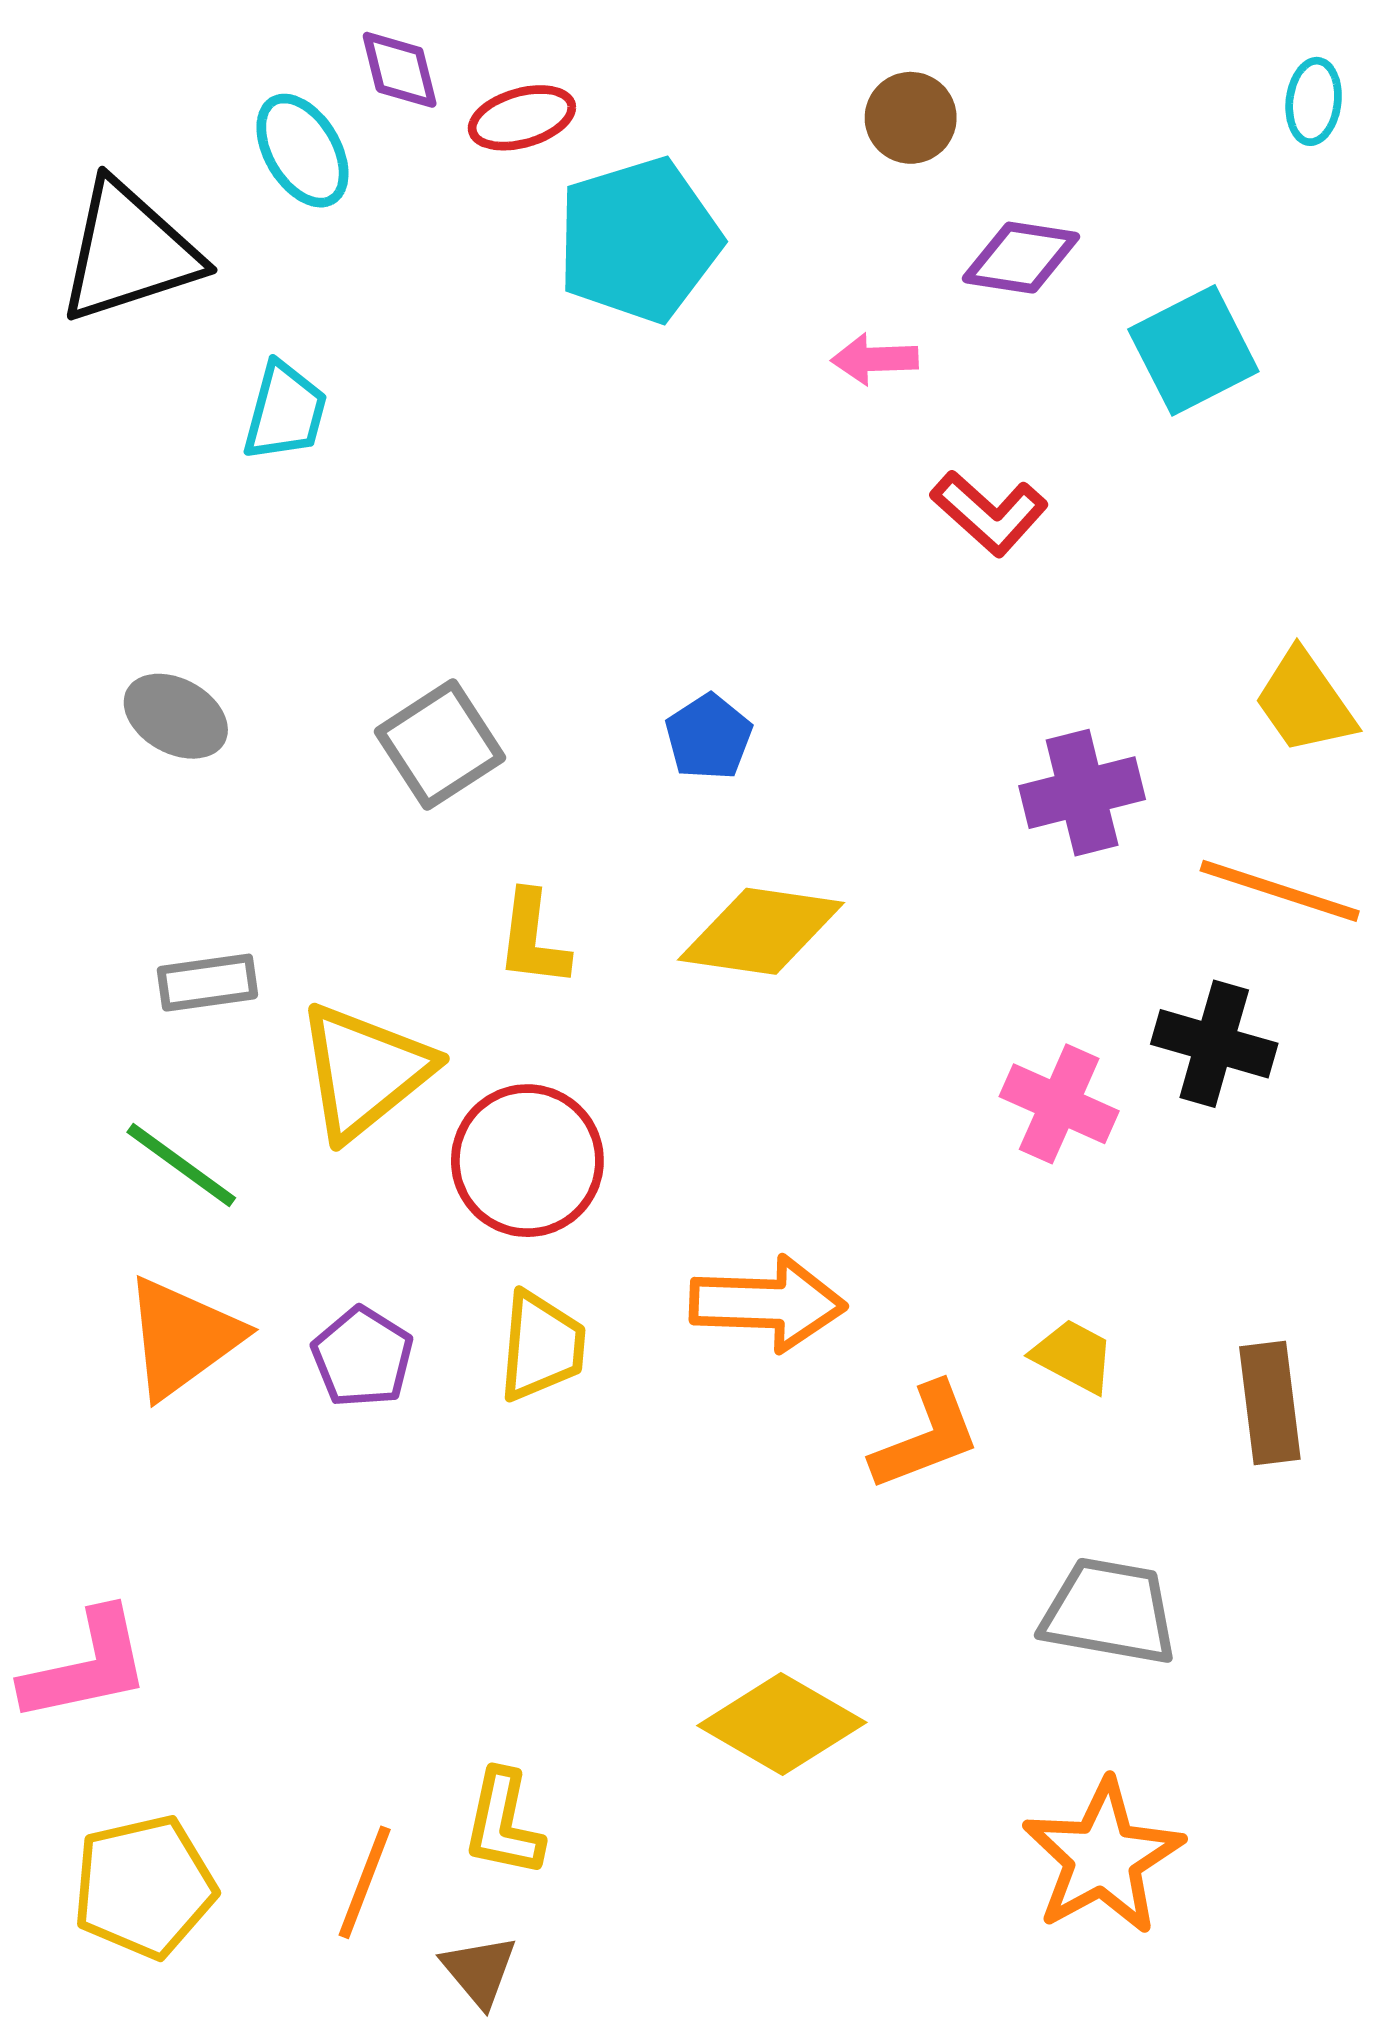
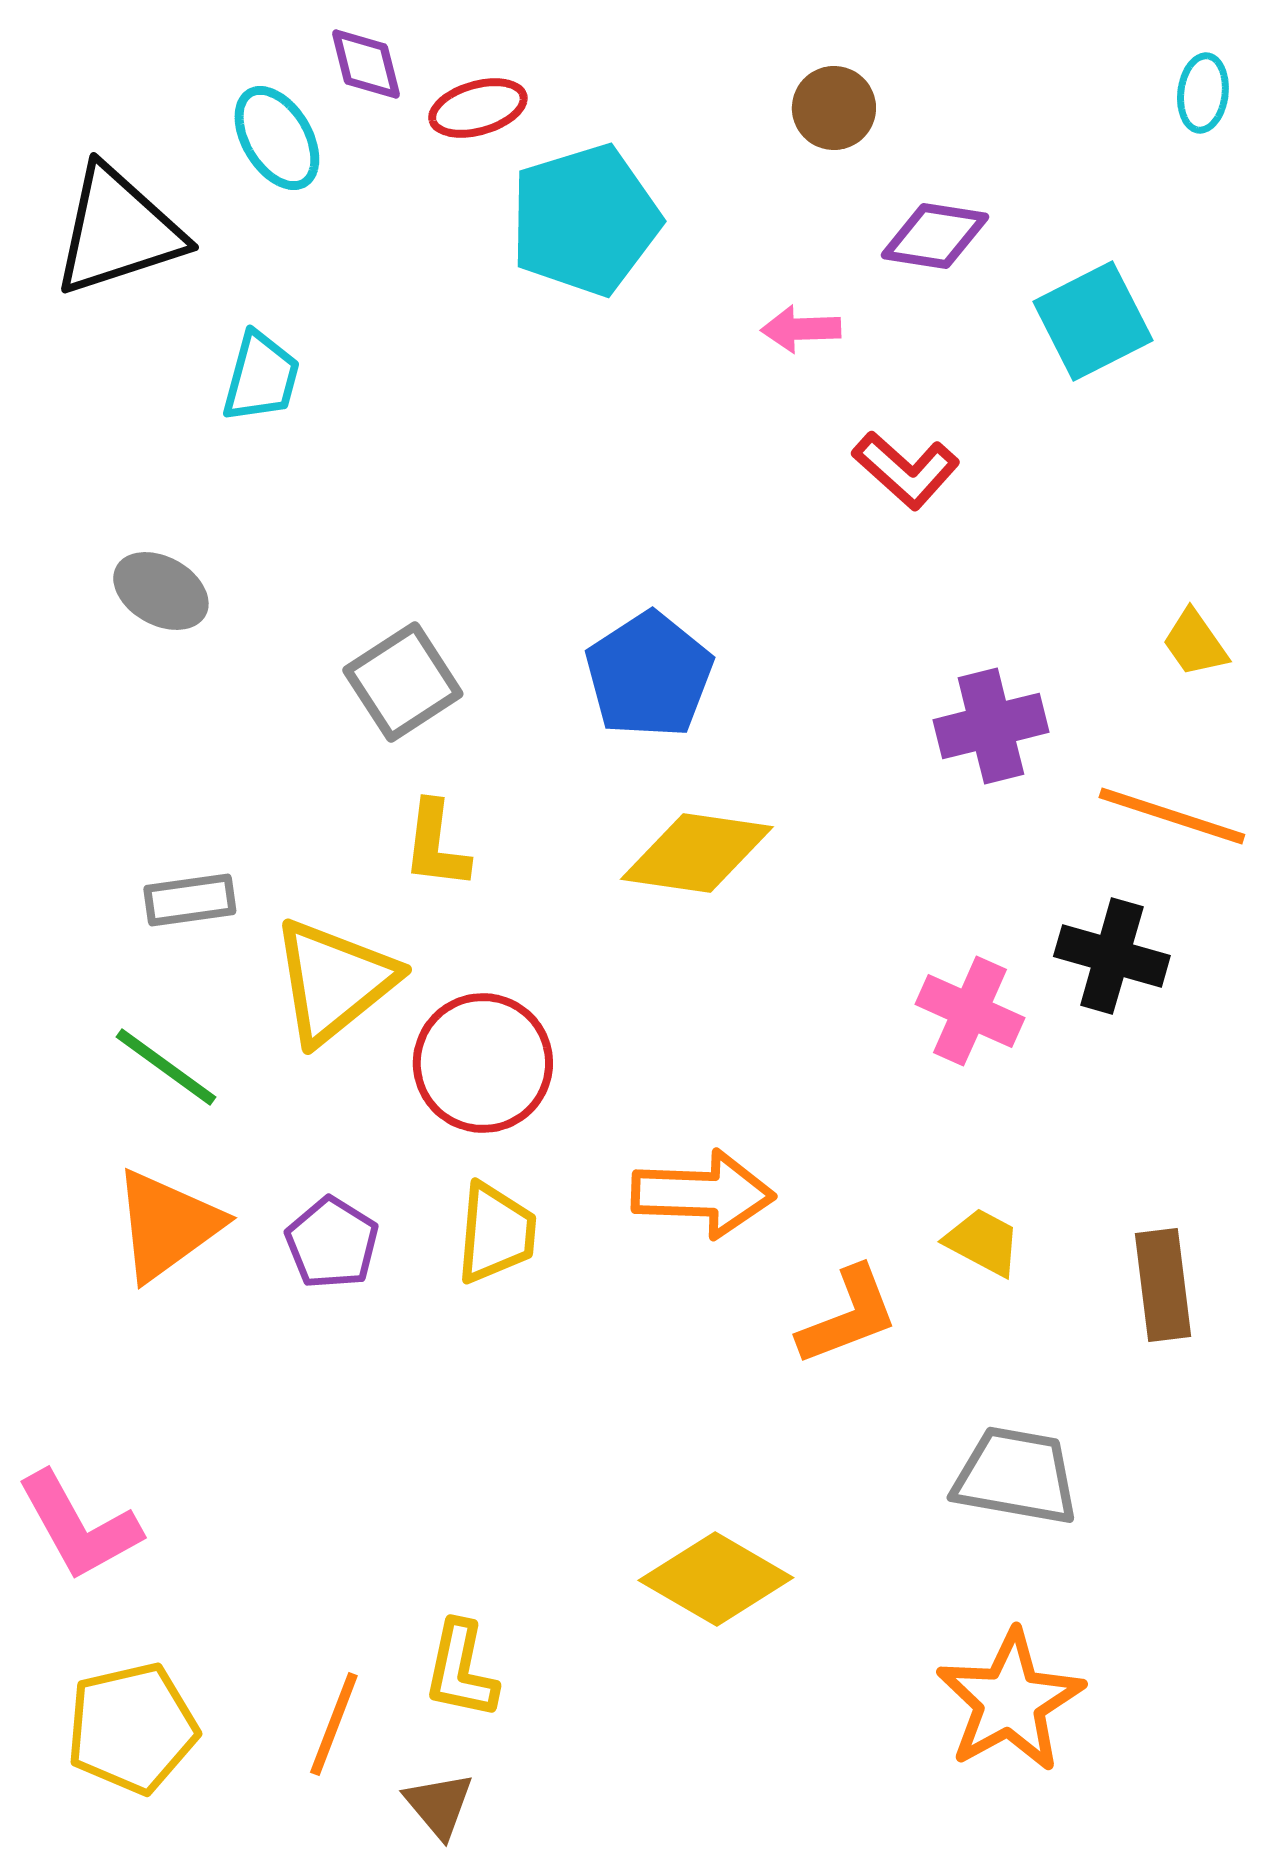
yellow trapezoid: (1305, 702) -> (1195, 643), size x0.7
gray ellipse: (176, 716) -> (161, 591), moved
blue pentagon: (709, 737) -> (649, 675), size x1.6
yellow L-shape: (533, 939) -> (436, 845), moved
pink L-shape: (86, 1666) -> (79, 1526), turned 73

